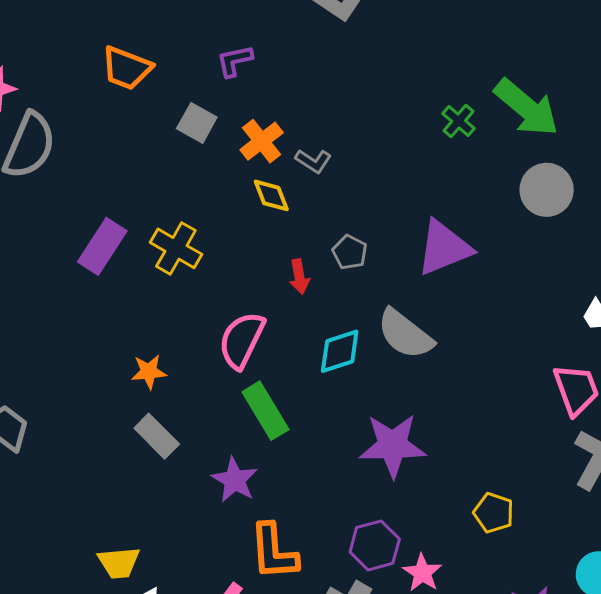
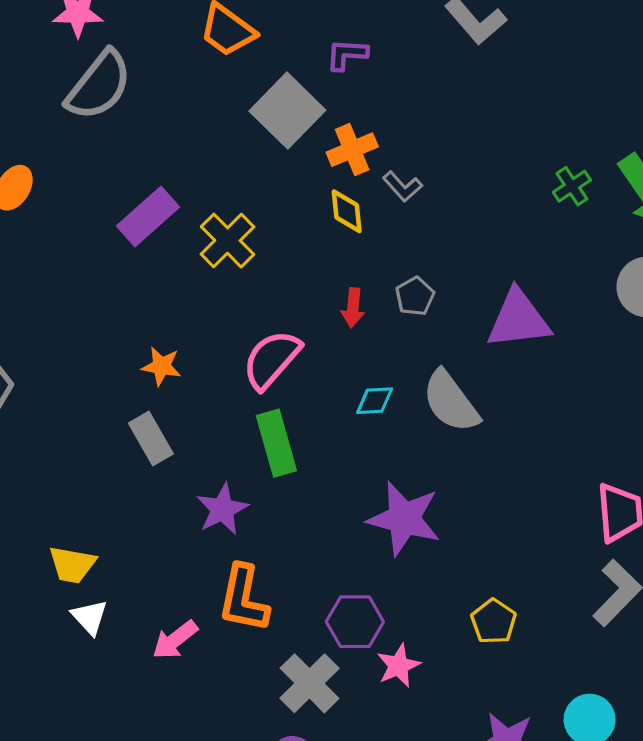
gray square: (197, 123) -> (287, 111), size x1.6
cyan diamond: (340, 351) -> (375, 401), size x0.7

